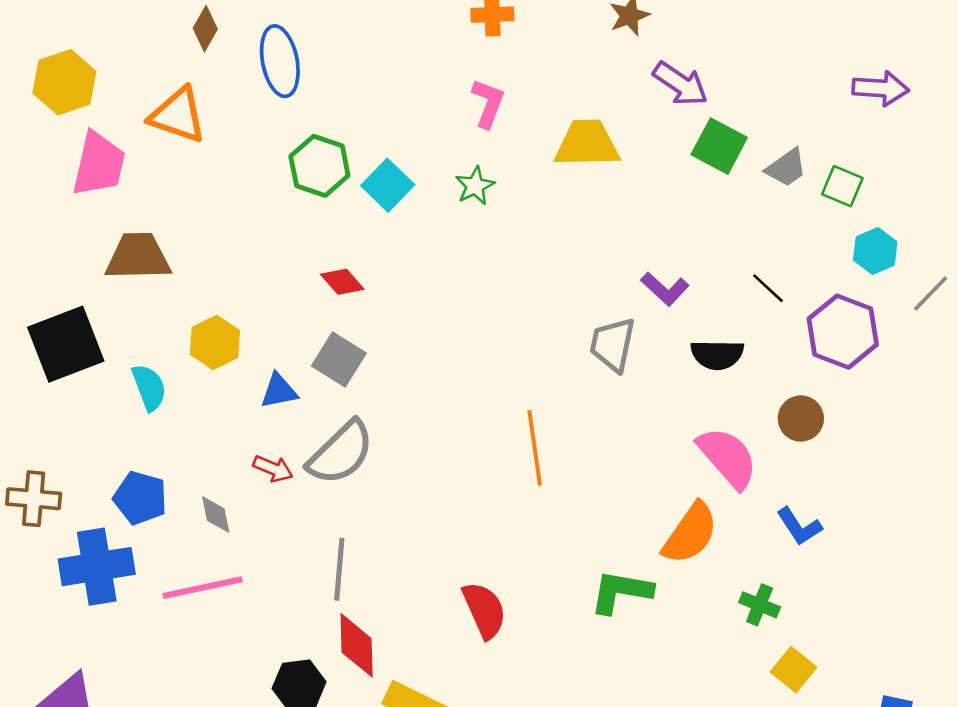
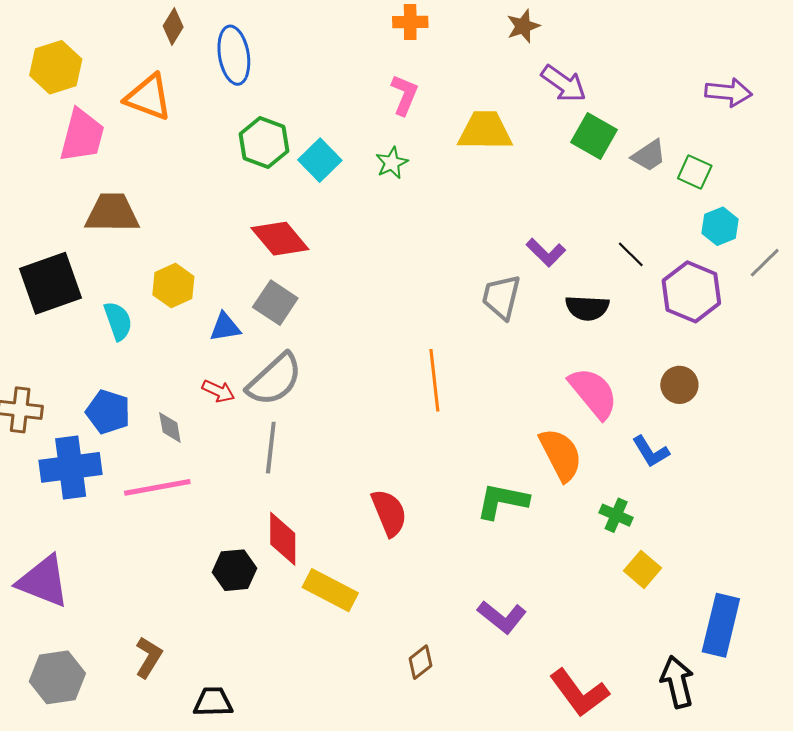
red diamond: (342, 282) -> (280, 239), size x1.6
brown circle: (801, 418) -> (679, 385), moved
orange semicircle: (690, 533) -> (561, 455), turned -64
gray line: (339, 569) -> (271, 448), moved

